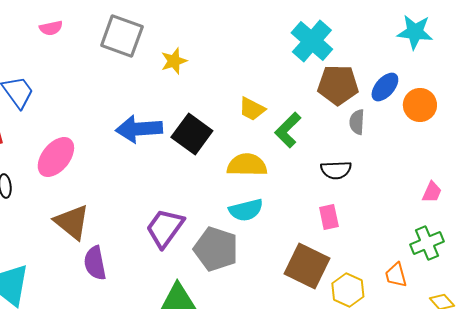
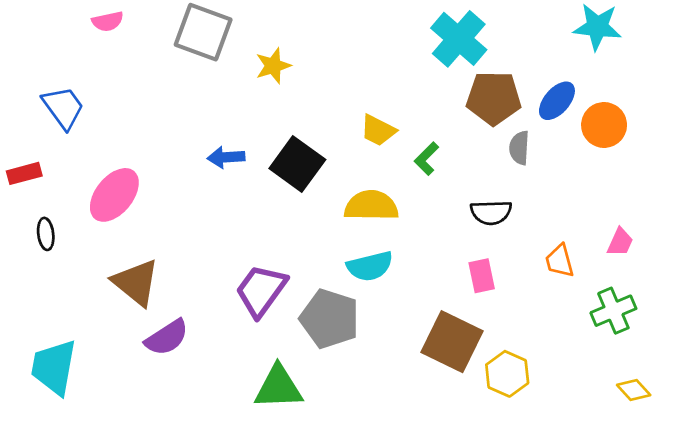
blue arrow: (139, 129) -> (226, 157), size x0.6
green L-shape: (288, 130) -> (426, 159), size x0.7
purple semicircle: (95, 263) -> (167, 338), turned -112
orange trapezoid: (396, 275) -> (560, 261), moved

